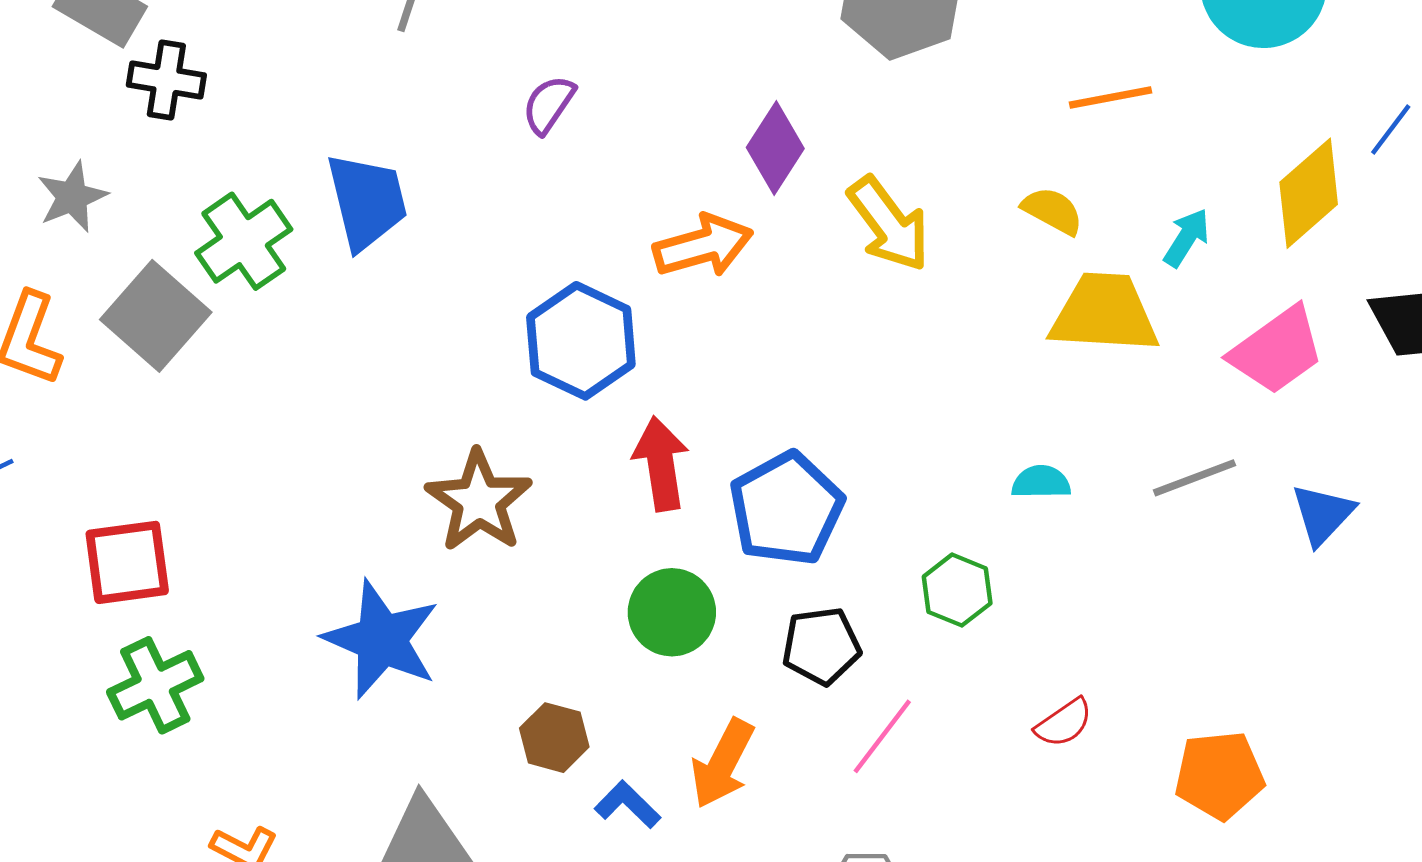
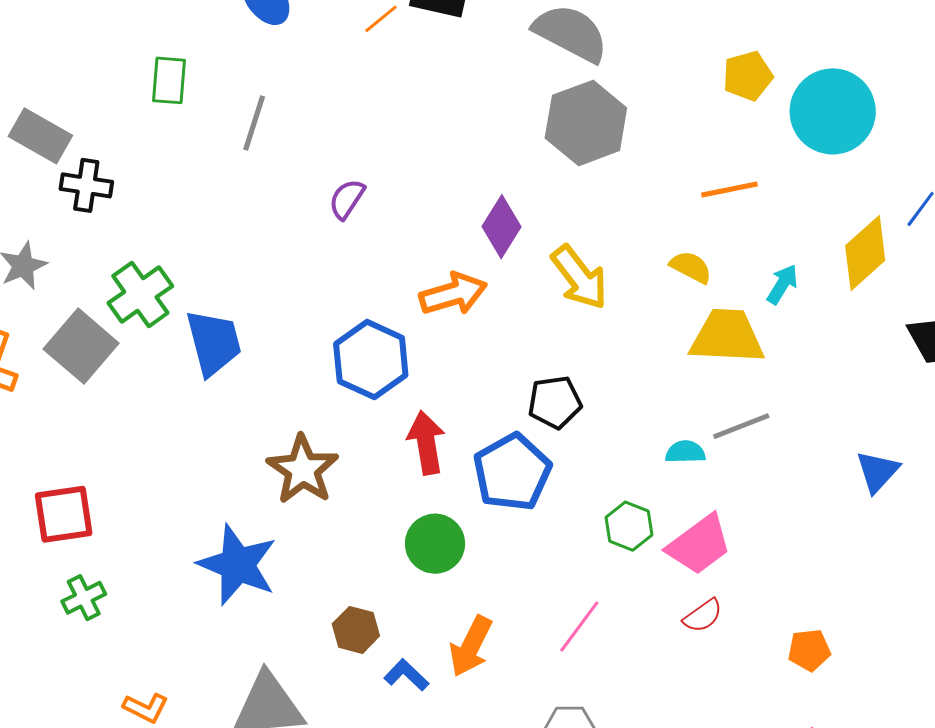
blue trapezoid: (367, 201) -> (214, 343), moved
pink trapezoid: (1277, 350) -> (699, 545), moved
gray line: (1195, 478) -> (741, 426), moved
black pentagon: (821, 646) -> (555, 402), moved
green cross: (155, 685) -> (84, 598), size x0.7
orange pentagon: (1219, 775) -> (809, 650), size x0.7

